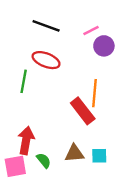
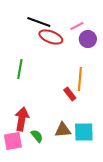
red ellipse: (46, 60) -> (51, 37), moved
red rectangle: (83, 111) -> (70, 94), size x0.6
cyan square: (99, 156) -> (84, 132), size x1.5

